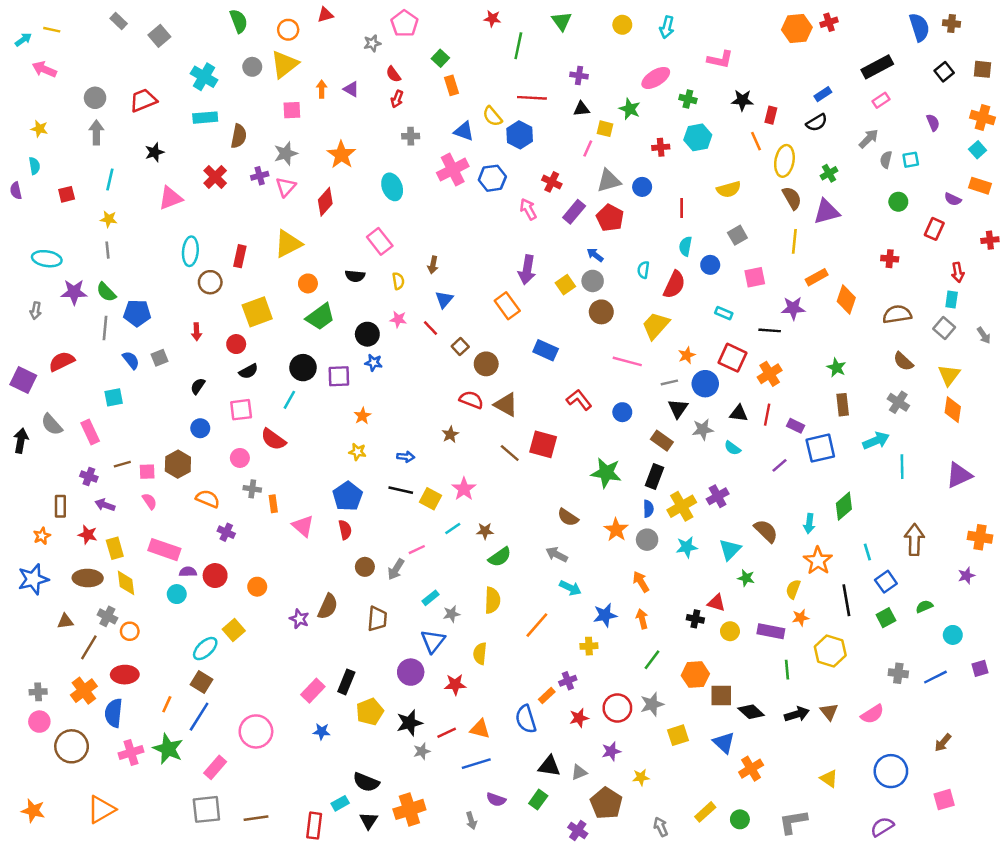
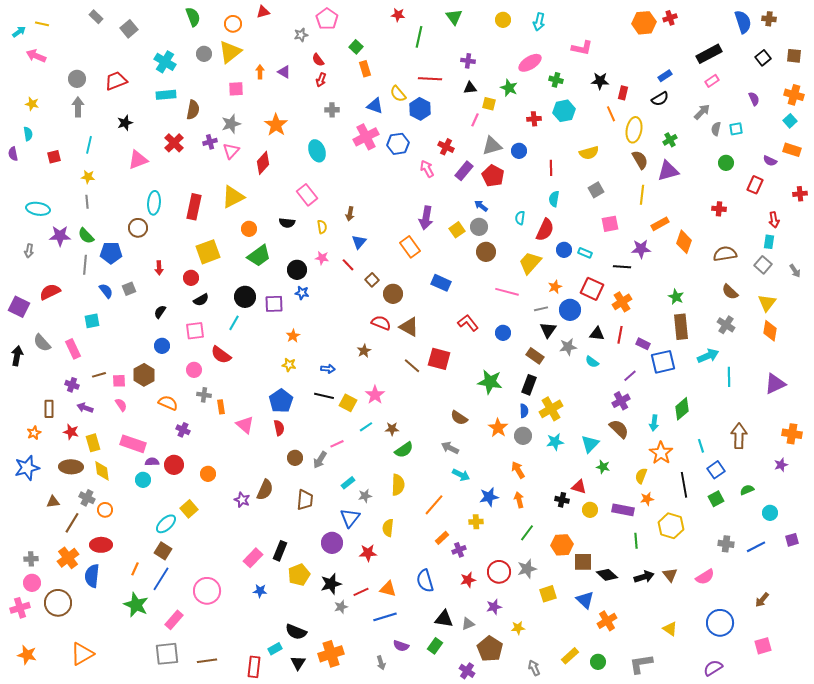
red rectangle: (240, 256) -> (194, 207), size x1.4
blue circle: (710, 265) -> (564, 250), moved
brown circle: (210, 282) -> (138, 228), moved
brown rectangle: (843, 405) -> (681, 327), size x1.4
purple cross: (718, 496) -> (621, 401), moved
orange rectangle: (547, 696) -> (442, 538), moved
pink cross: (131, 753) -> (20, 608), moved

